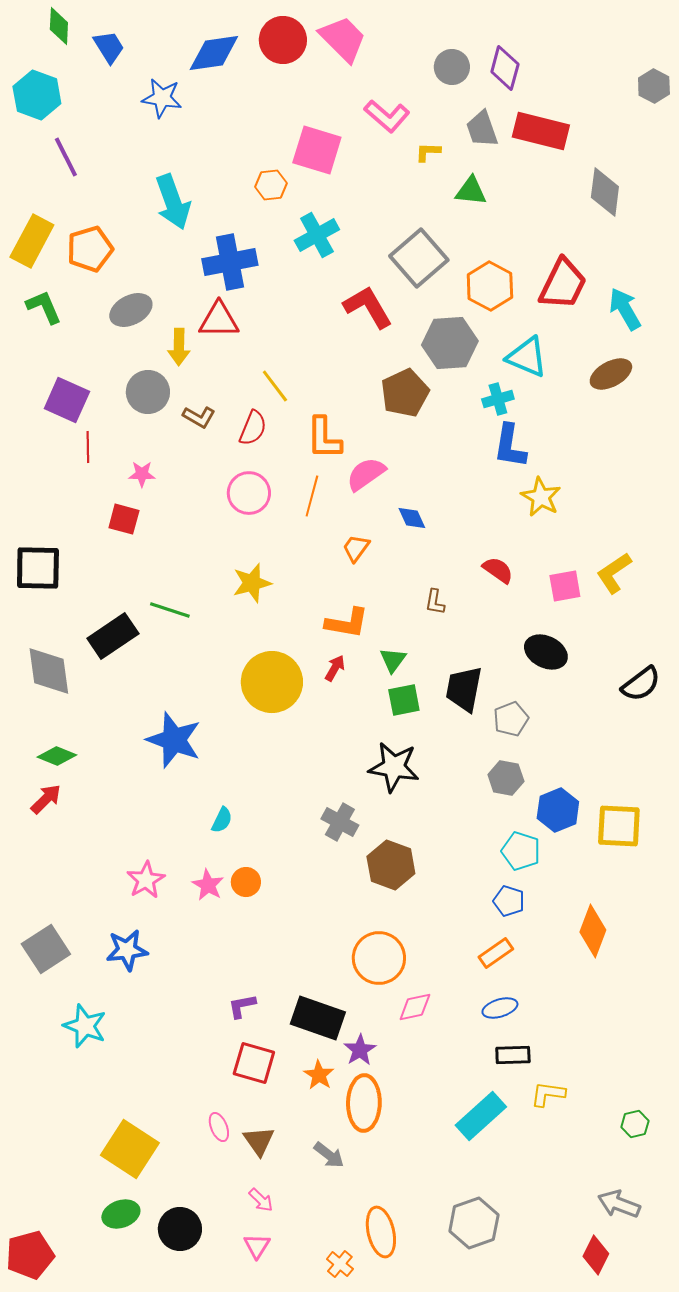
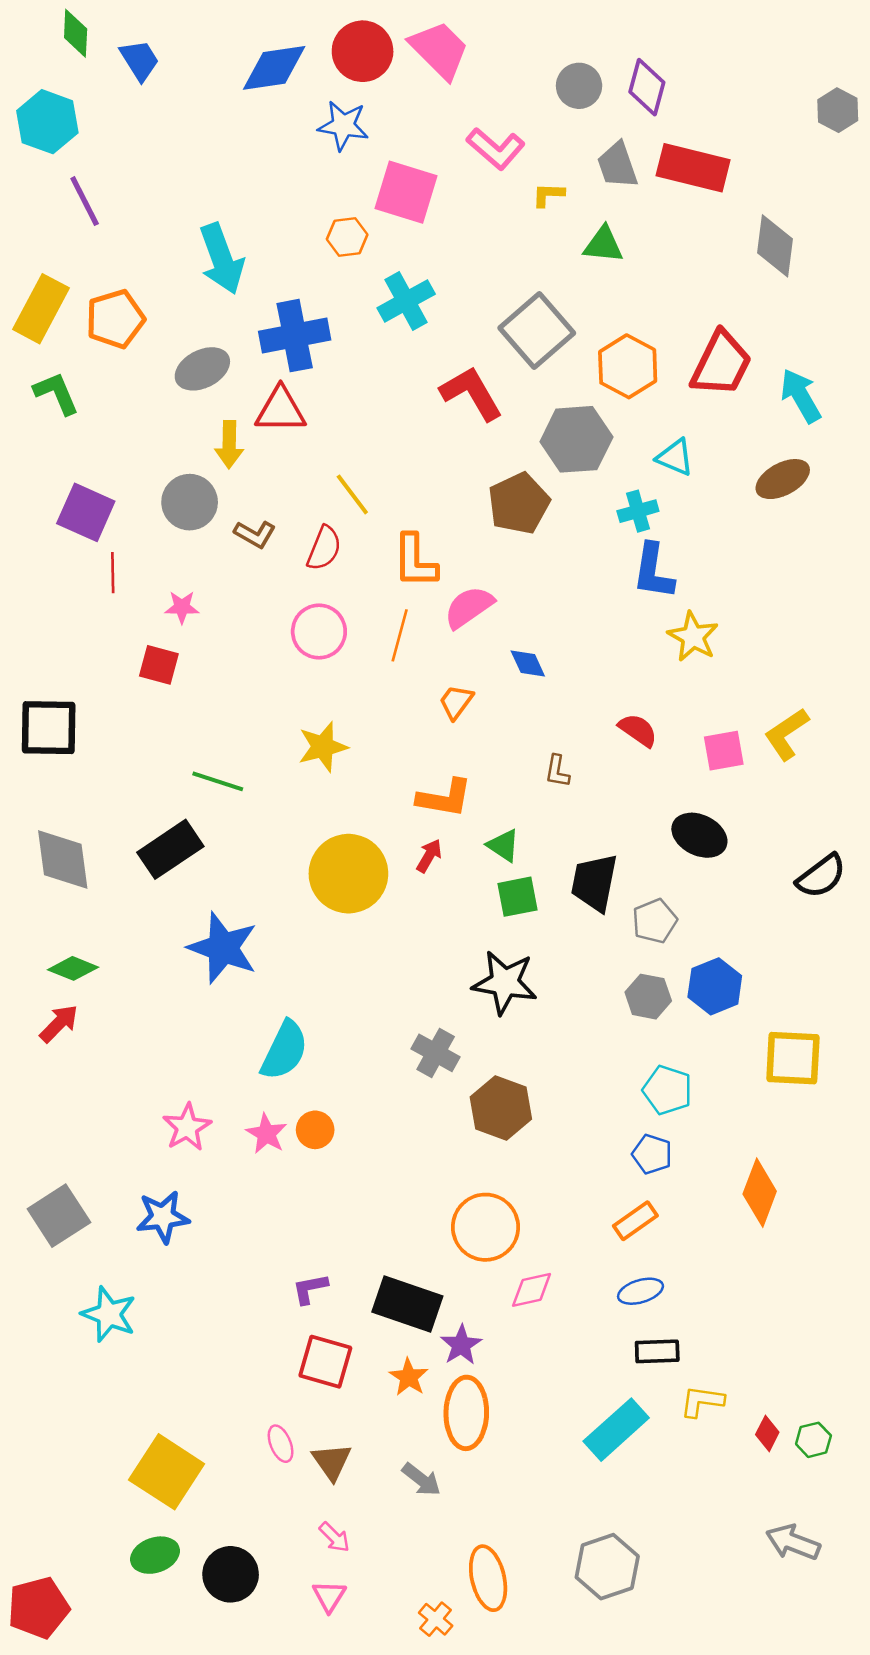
blue star: (162, 98) -> (343, 126), moved
gray ellipse: (131, 310) -> (202, 369), moved
cyan triangle: (527, 357) -> (675, 457), size x0.7
black rectangle: (113, 636) -> (170, 849), moved
green triangle: (393, 660) -> (503, 845), turned -32
blue hexagon: (558, 810) -> (715, 986), moved
cyan semicircle: (222, 820) -> (284, 1050), size x1.8
red diamond: (596, 1255) -> (767, 1433), moved, size x0.7

